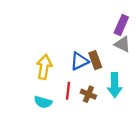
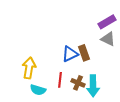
purple rectangle: (121, 25) -> (107, 22), turned 36
yellow arrow: (44, 67) -> (29, 68), moved
cyan arrow: (115, 85) -> (93, 86), moved

